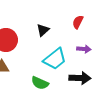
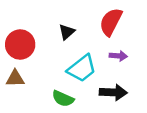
red semicircle: (78, 22) -> (111, 22), size x1.6

